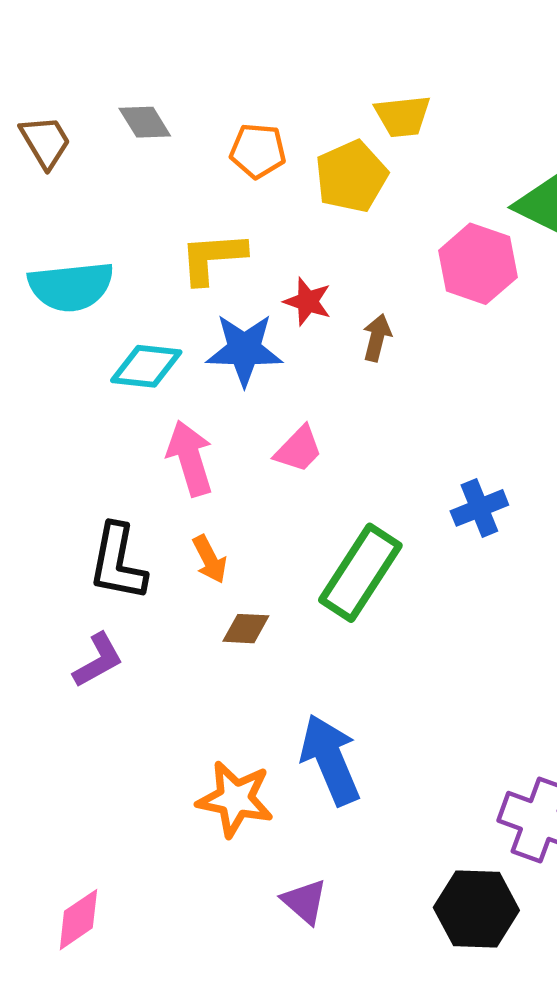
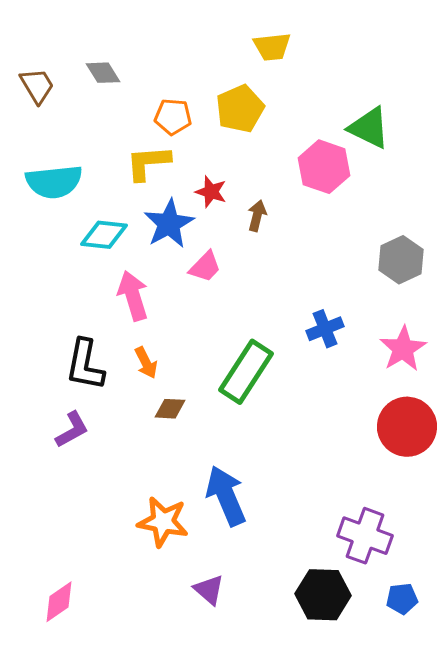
yellow trapezoid: (403, 116) -> (272, 47), moved
orange pentagon: (258, 151) -> (173, 117), moved
blue star: (244, 350) -> (169, 224), turned -30
pink trapezoid: (299, 449) -> (205, 267), moved

